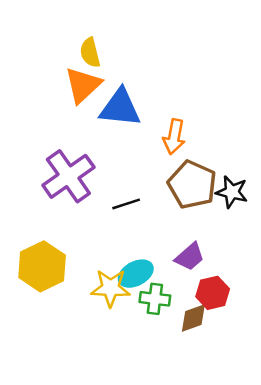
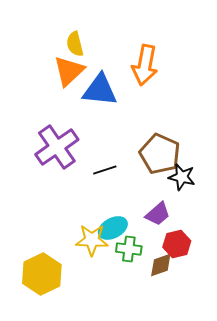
orange arrow: (174, 137) -> (145, 65), moved, size x1.4
black star: (232, 192) -> (182, 177), moved
yellow hexagon: (42, 266) -> (42, 274), moved

